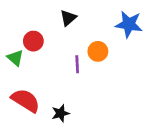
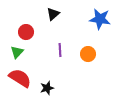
orange circle: (98, 51) -> (88, 54), moved
green triangle: (15, 58) -> (17, 52), moved, turned 32

